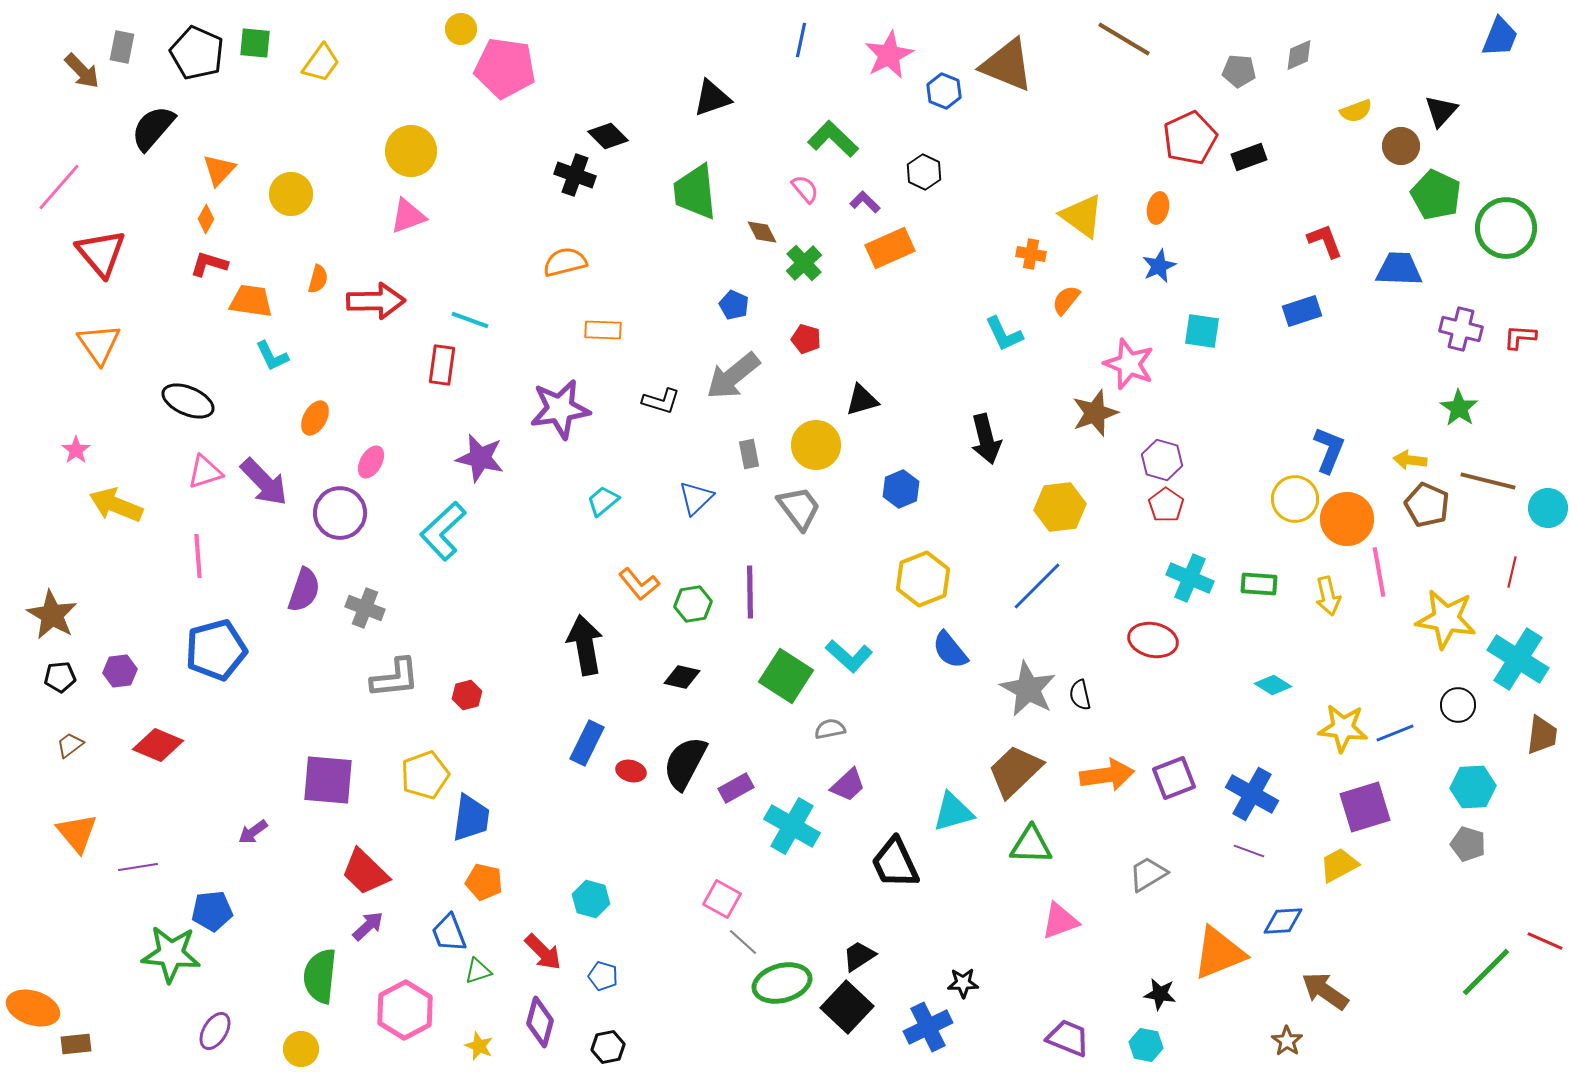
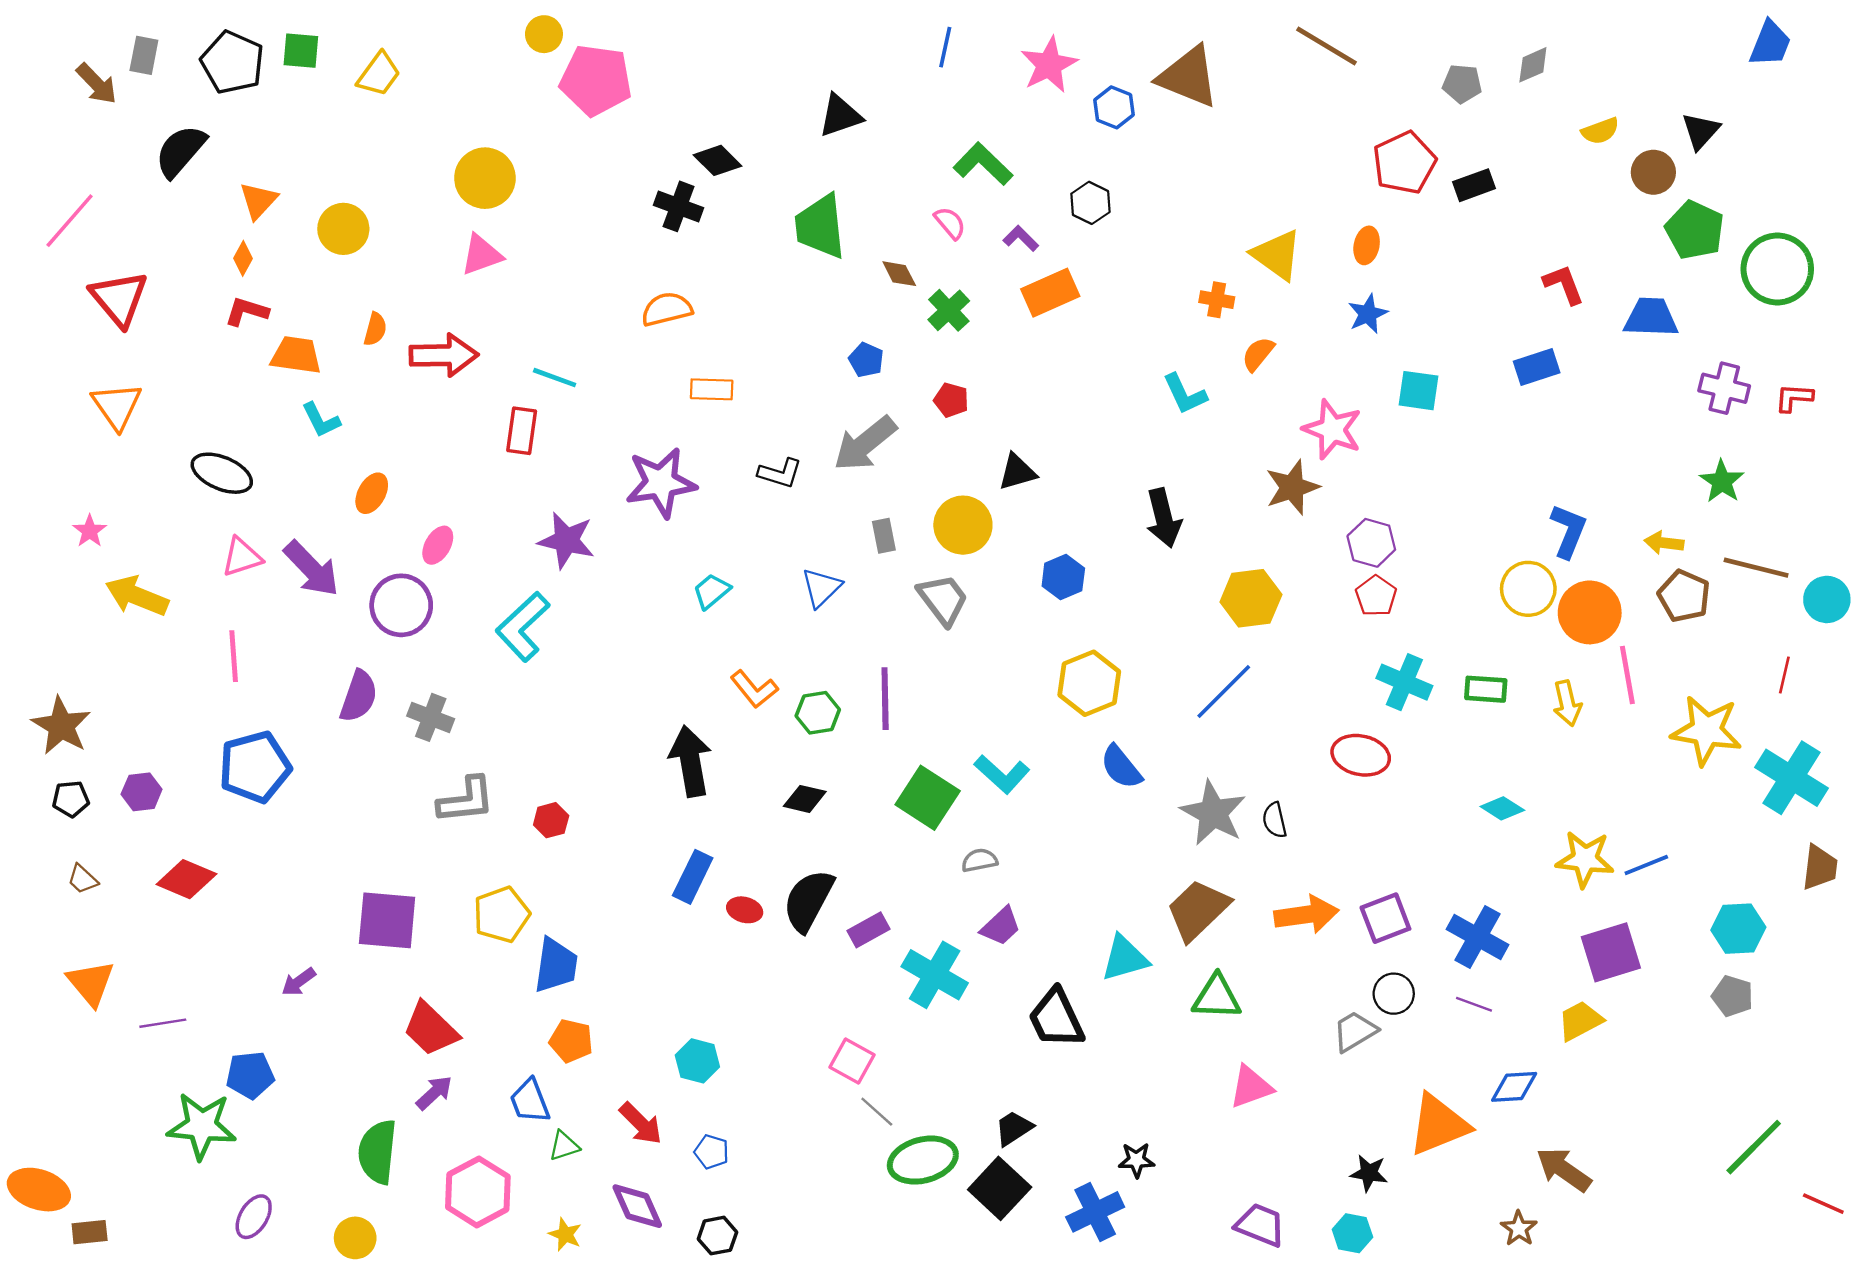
black circle: (1458, 705) -> (1394, 994), moved
brown trapezoid: (70, 745) -> (83, 879), turned -100
red line: (1545, 941) -> (1823, 1204), moved
purple diamond: (540, 1022) -> (637, 1206), turned -39

